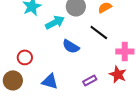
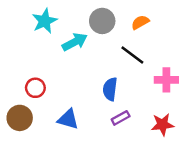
blue semicircle: (71, 46) -> (110, 89), moved, turned 66
red star: (118, 74) -> (162, 124), moved, turned -30

